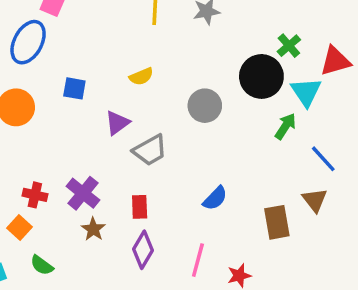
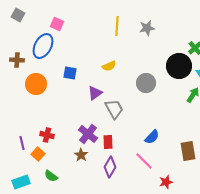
gray trapezoid: (150, 150) -> (114, 109), turned -90
purple cross: (83, 193) -> (88, 134), moved
pink line: (198, 260) -> (144, 161), moved, turned -60

